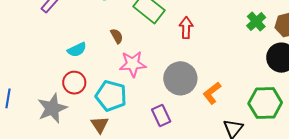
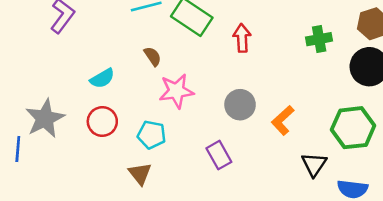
green cross: (256, 21) -> (319, 39), moved, turned 36
gray circle: (180, 78) -> (240, 105), size x0.7
cyan pentagon: (111, 96) -> (152, 135), size x0.7
gray star: (52, 108) -> (45, 118), moved

